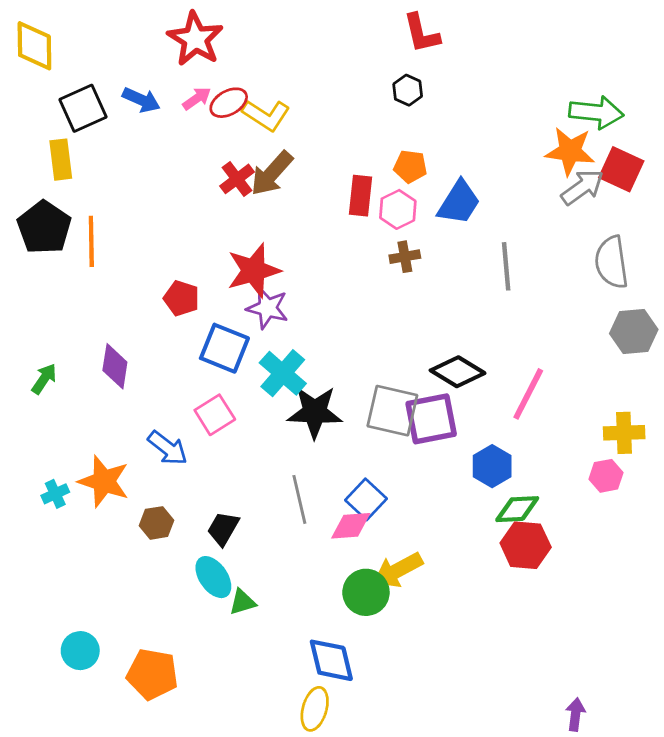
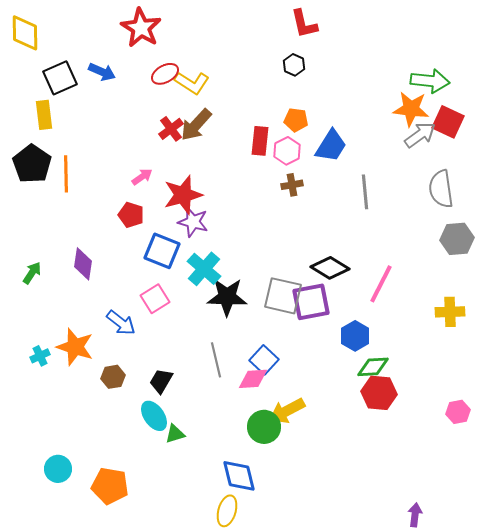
pink arrow: (197, 98) -> (142, 177), moved
pink hexagon: (606, 476) -> (458, 412), moved

